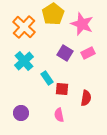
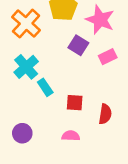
purple square: (65, 53) -> (78, 45), moved
cyan rectangle: (47, 78) -> (45, 87), moved
pink semicircle: (59, 115) -> (71, 136), turned 104

